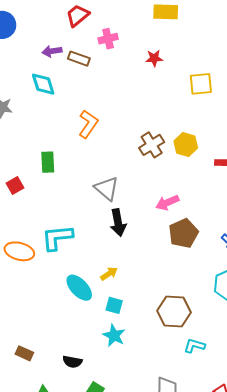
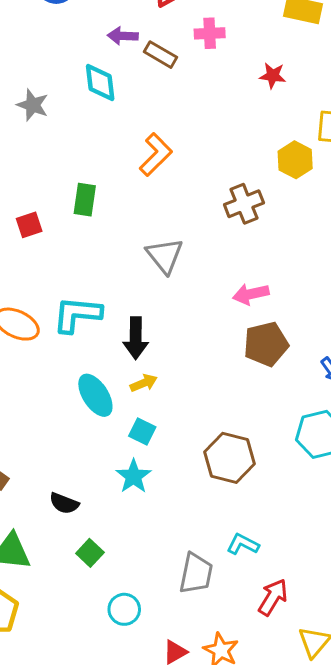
yellow hexagon: (186, 145) -> (295, 160), moved
black arrow: (118, 223) -> (136, 338), moved
cyan L-shape: (194, 346) -> (243, 544), moved

